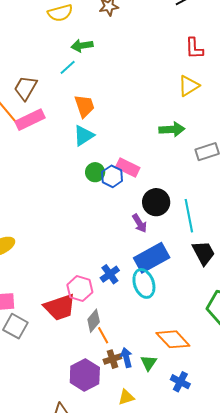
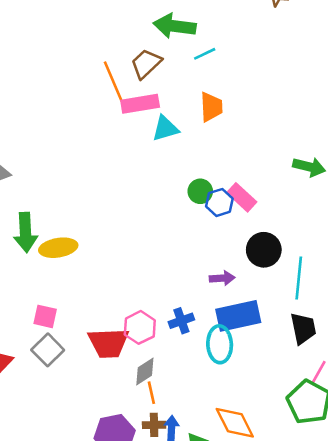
green arrow: (82, 46) -> (175, 26), moved, size x1.5
cyan triangle: (84, 136) -> (165, 128), moved
purple arrow: (140, 223) -> (222, 278), moved, turned -78

